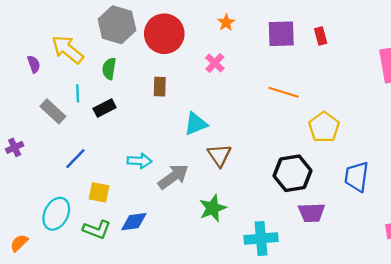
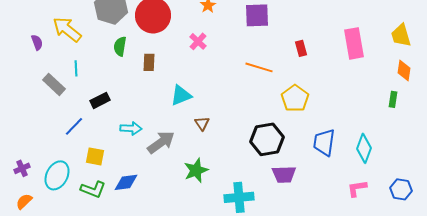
red rectangle: (321, 36) -> (301, 48), moved
green semicircle: (109, 69) -> (120, 46), moved
black rectangle: (105, 108) -> (100, 100), moved
purple cross: (15, 147) -> (22, 168), moved
brown triangle: (219, 155) -> (202, 123), size x0.7

